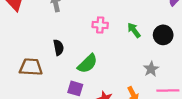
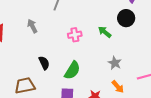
black circle: (163, 35) -> (126, 18), moved
gray star: (151, 69) -> (115, 63), moved

